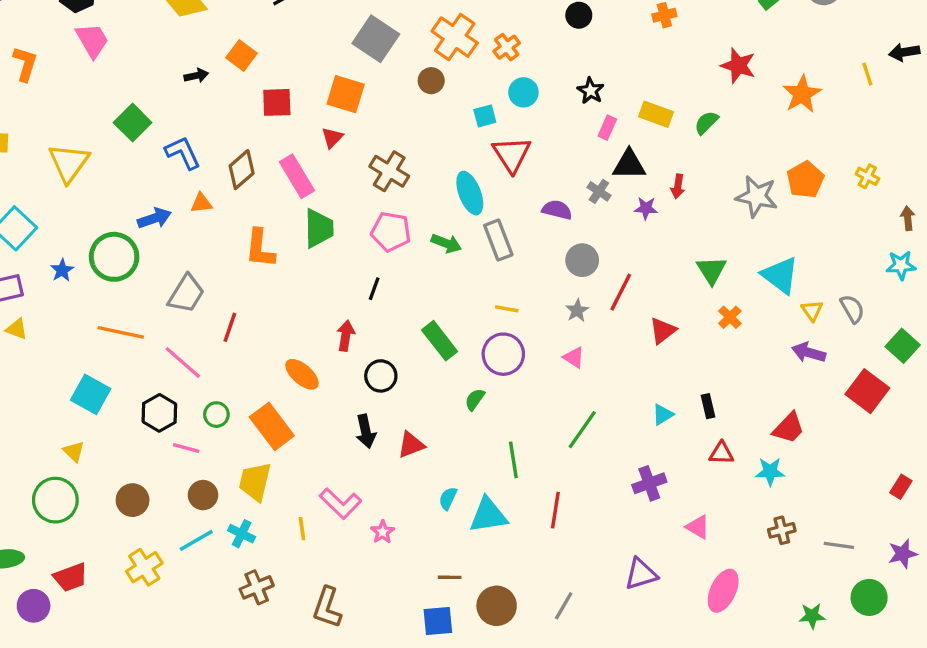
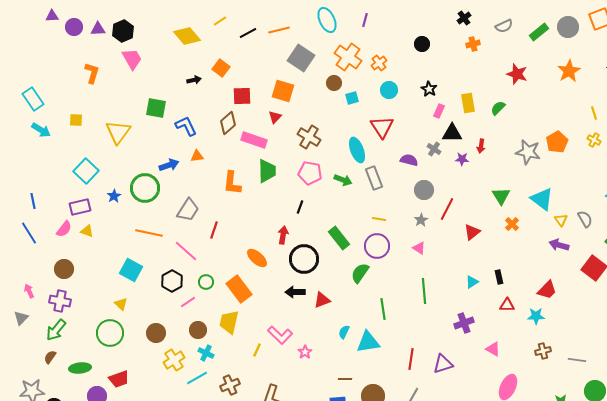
yellow line: (867, 74) -> (594, 113), moved
orange star: (802, 94) -> (569, 71), moved
yellow rectangle: (656, 114) -> (468, 103), turned 60
cyan square: (485, 116) -> (352, 98), moved
green square: (133, 123) -> (156, 108), turned -35
brown diamond: (242, 170) -> (228, 123), moved
pink rectangle: (297, 176) -> (254, 140), turned -40
black circle: (381, 376) -> (304, 259), size x1.5
green semicircle: (475, 399) -> (360, 273), size x1.5
green line: (582, 430) -> (424, 291), turned -40
black arrow: (366, 431) -> (295, 292), turned 102
pink line: (186, 448) -> (188, 302), turned -49
red line: (555, 510) -> (411, 359), moved
yellow line: (302, 529) -> (257, 350), turned 32
cyan cross: (242, 534) -> (206, 353), moved
cyan line: (196, 540) -> (197, 378), moved
yellow cross: (144, 567) -> (174, 360), moved
purple triangle: (641, 574) -> (443, 364), moved

